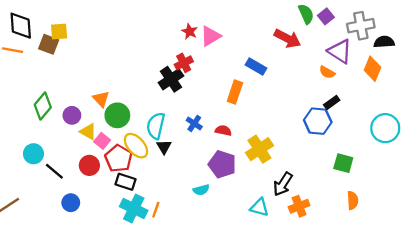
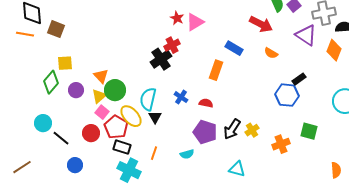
yellow square: (59, 31) -> (65, 63), moved
orange semicircle: (327, 72) -> (271, 53), moved
yellow triangle: (88, 132) -> (99, 96), moved, turned 49
yellow cross: (259, 149) -> (252, 130), moved, size x0.6
black arrow: (283, 184) -> (232, 129), moved
orange semicircle: (353, 200) -> (336, 170), moved
orange cross: (299, 206) -> (281, 144), moved
orange line: (156, 210) -> (154, 153), moved

